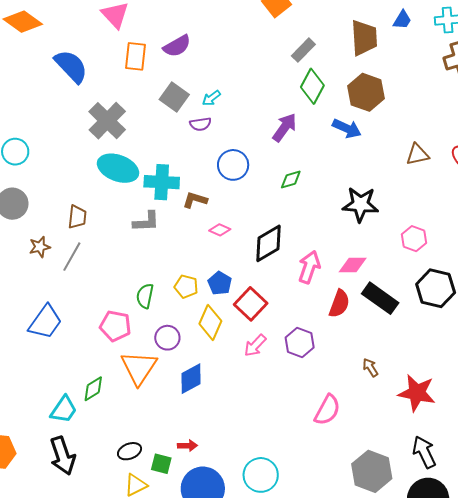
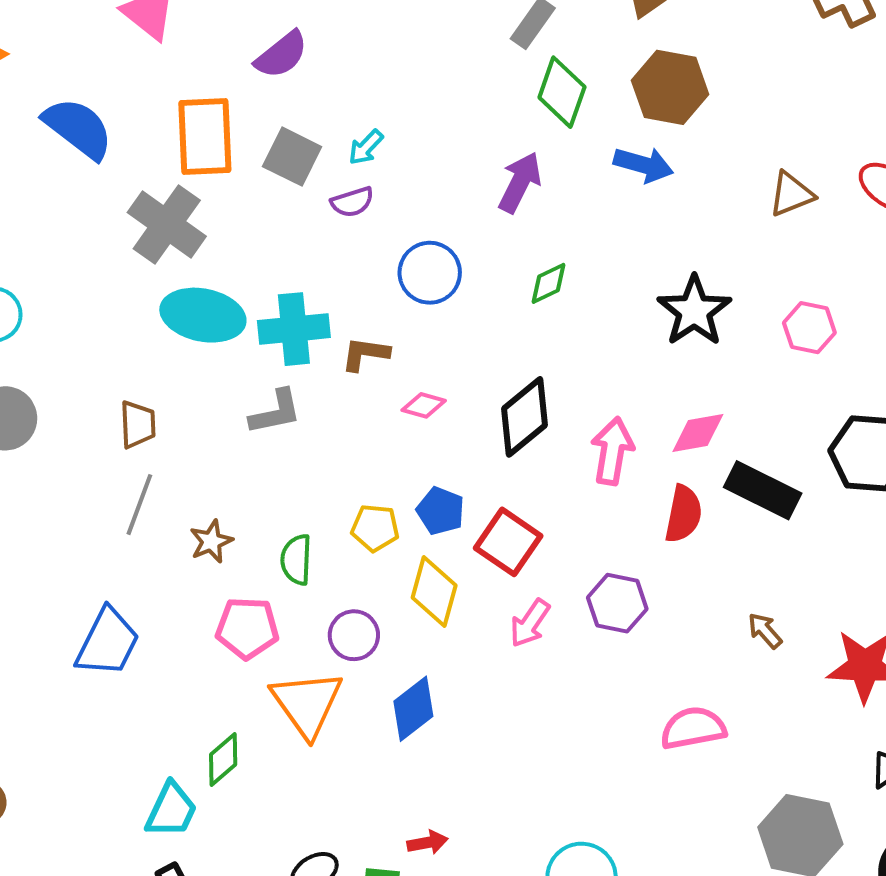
orange rectangle: (136, 56) -> (205, 136), moved, size x1.4
black star: (360, 204) -> (694, 311), turned -30
pink hexagon: (414, 239) -> (809, 328), moved
brown star: (40, 247) -> (211, 541), moved
pink semicircle: (327, 410) -> (693, 728), turned -120

